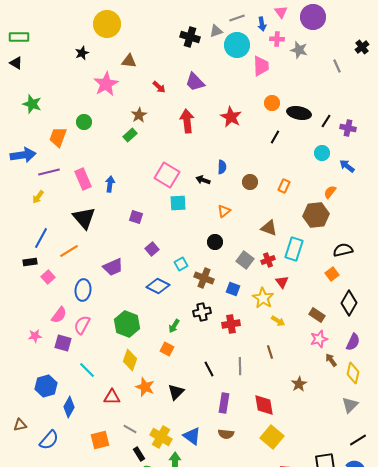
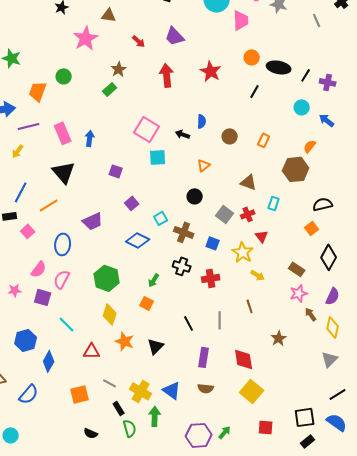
cyan rectangle: (294, 249) -> (274, 203), size x0.6
black cross: (202, 312) -> (182, 266), turned 30

